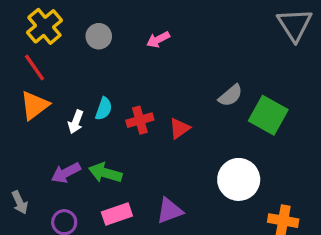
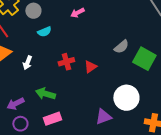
gray circle: (99, 36) -> (33, 11), moved
cyan semicircle: (104, 109) -> (44, 32), moved, turned 48
purple arrow: (66, 173) -> (15, 104), moved
purple triangle: (170, 211) -> (103, 117), moved

